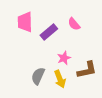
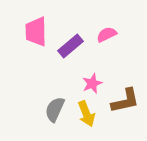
pink semicircle: (74, 24) -> (107, 34), turned 104

